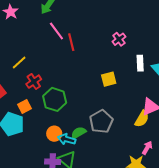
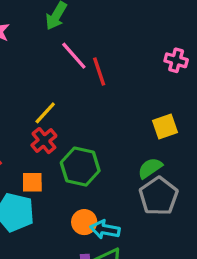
pink cross: (119, 39) -> (176, 60), turned -32
yellow line: (19, 63) -> (45, 113), moved
orange square: (24, 107) -> (32, 182), turned 32
green semicircle: (79, 133) -> (150, 168), moved

